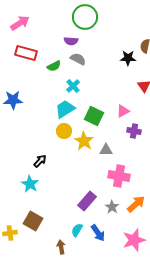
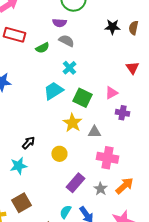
black star: (128, 58) -> (112, 27), moved
cyan cross: (73, 86) -> (69, 68), moved
yellow circle: (64, 131) -> (59, 154), moved
cyan star: (30, 184) -> (18, 166), turned 30
brown square: (33, 221) -> (21, 203), turned 30

